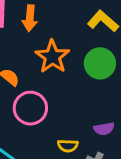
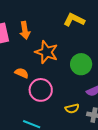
green circle: (100, 63) -> (81, 64), moved

